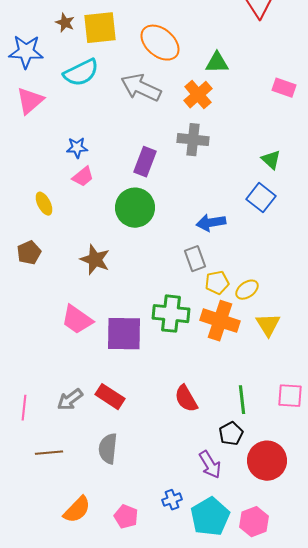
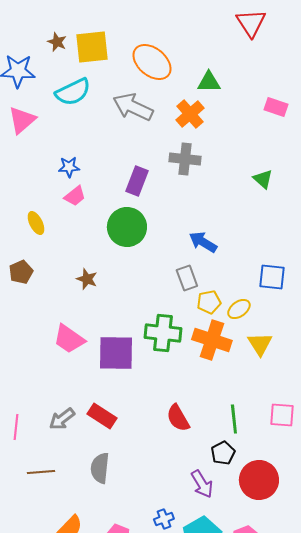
blue square: (261, 198) -> (272, 277), moved, turned -32
blue arrow: (211, 223) -> (203, 242), turned 40
brown star: (95, 260) -> (87, 279), size x0.7

